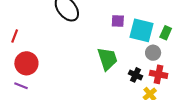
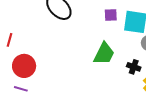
green trapezoid: (107, 59) -> (104, 54), turned 50

